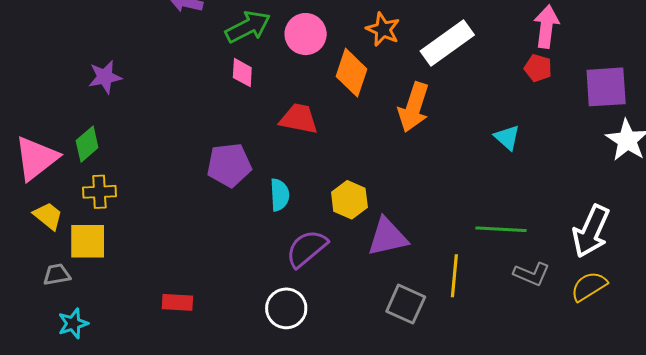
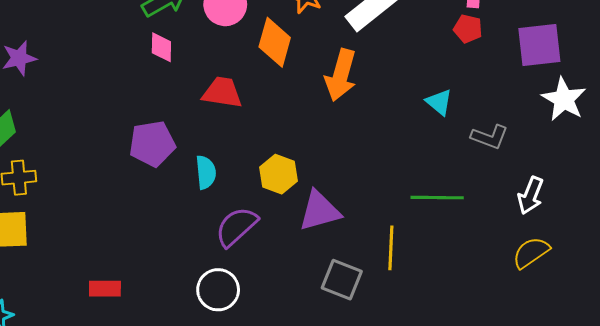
white arrow: (591, 231) -> (531, 195), size x0.7
gray L-shape: (532, 274) -> (490, 137), moved

